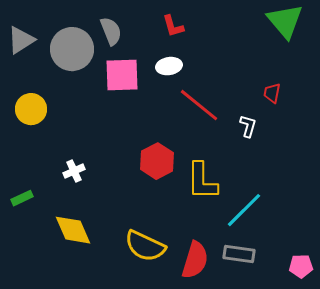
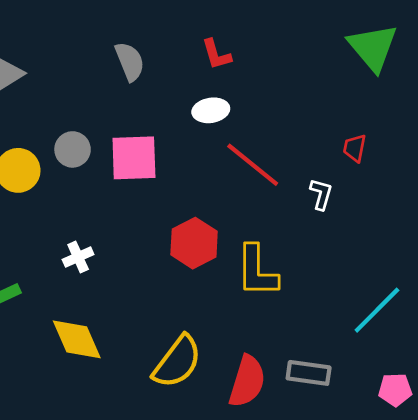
gray circle: (72, 49) -> (73, 149), moved, size x0.6
pink square: (122, 75) -> (134, 158), moved
cyan line: (244, 210) -> (377, 310), moved
yellow semicircle: (145, 246) -> (177, 362), turned -78

